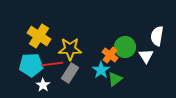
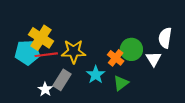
red line: (52, 64) -> (46, 55), moved
cyan pentagon: (31, 65) -> (27, 53), moved
cyan star: (101, 70) -> (96, 75), moved
gray rectangle: (70, 73) -> (62, 80), moved

